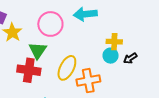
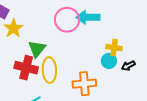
pink circle: (50, 24) -> (67, 20), moved
yellow ellipse: (67, 68) -> (49, 70), moved, turned -35

